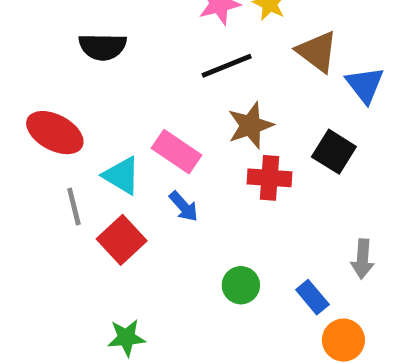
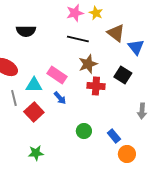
black line: (227, 66) -> (78, 39), turned 35
cyan triangle: (122, 175) -> (34, 85), turned -30
gray arrow: (363, 259) -> (142, 111), moved

